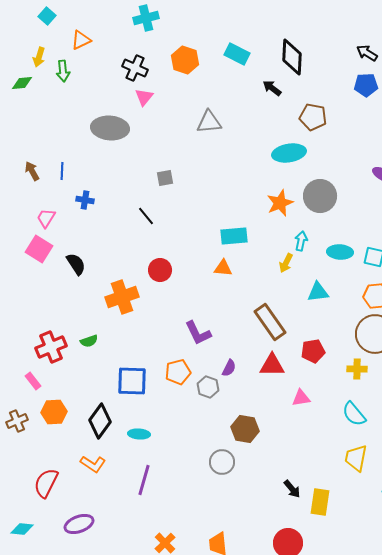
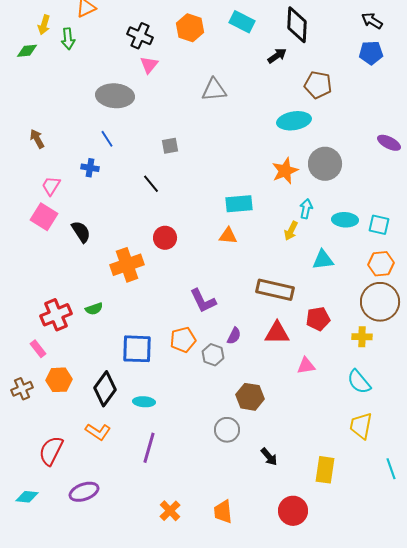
black arrow: (272, 88) -> (277, 56), turned 108
blue line: (62, 171) -> (107, 139), moved, turned -36
brown rectangle: (270, 322) -> (275, 290), turned -42
black arrow: (292, 489) -> (269, 457), moved

